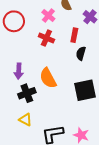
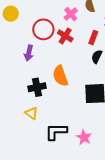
red circle: (14, 21) -> (43, 29), moved
purple arrow: (19, 71) -> (29, 53), moved

